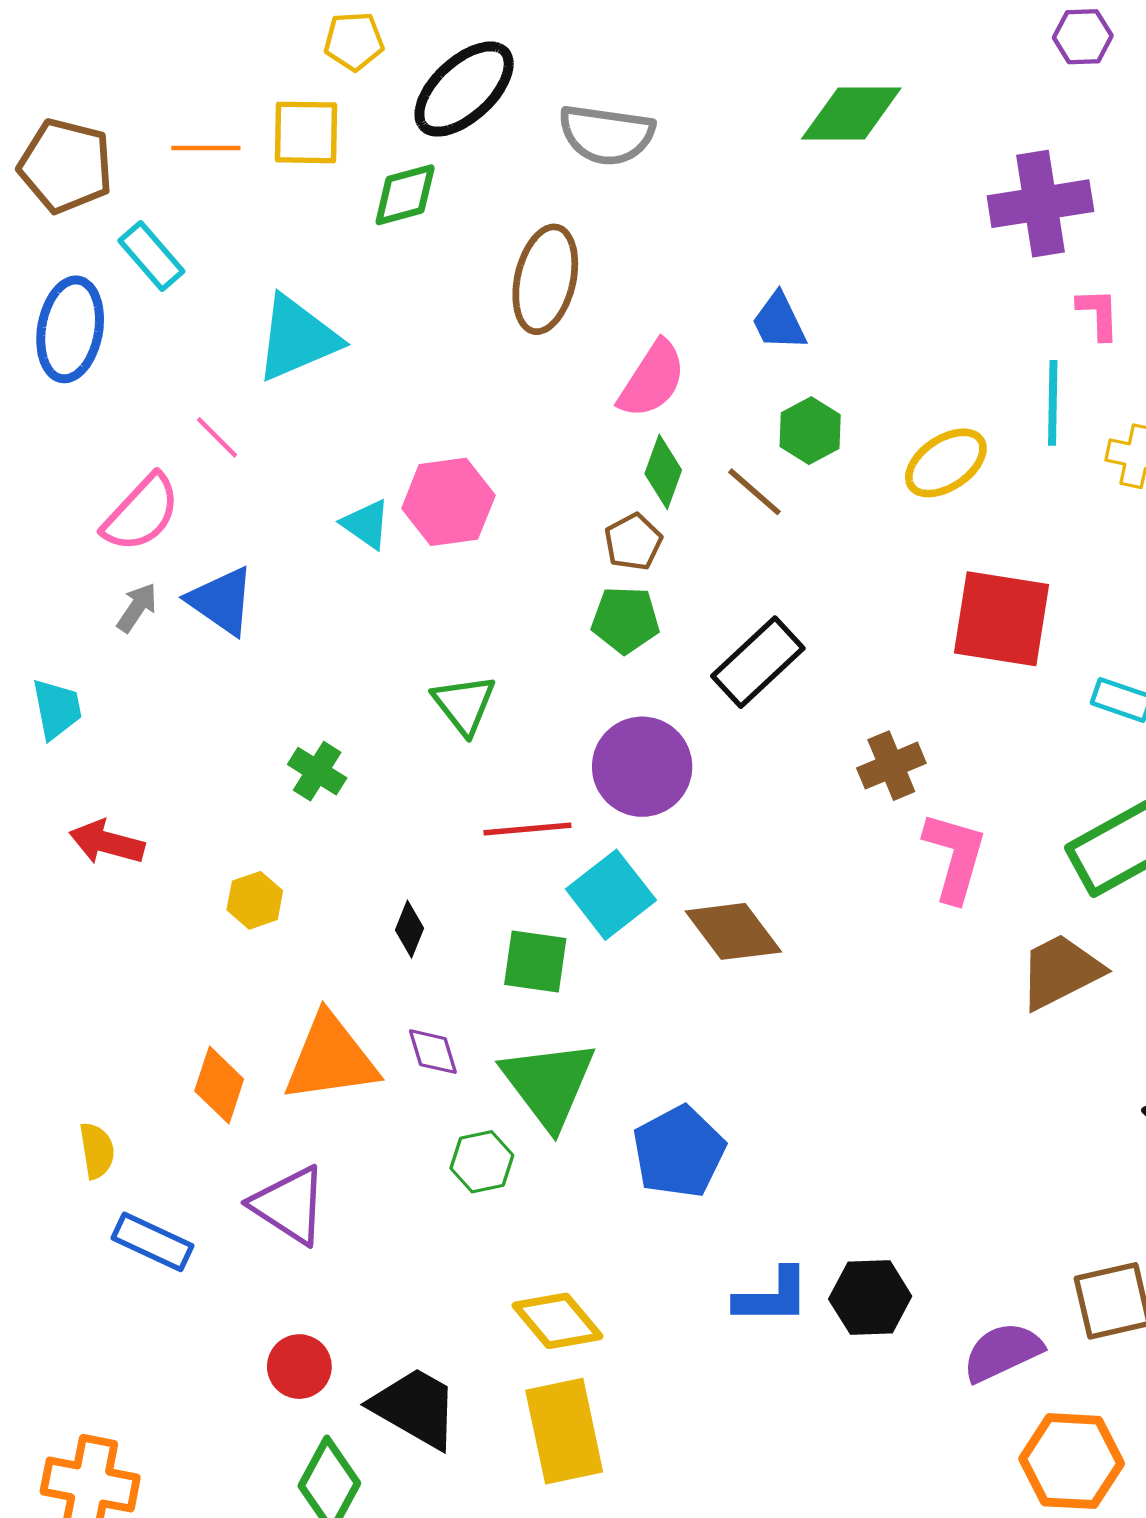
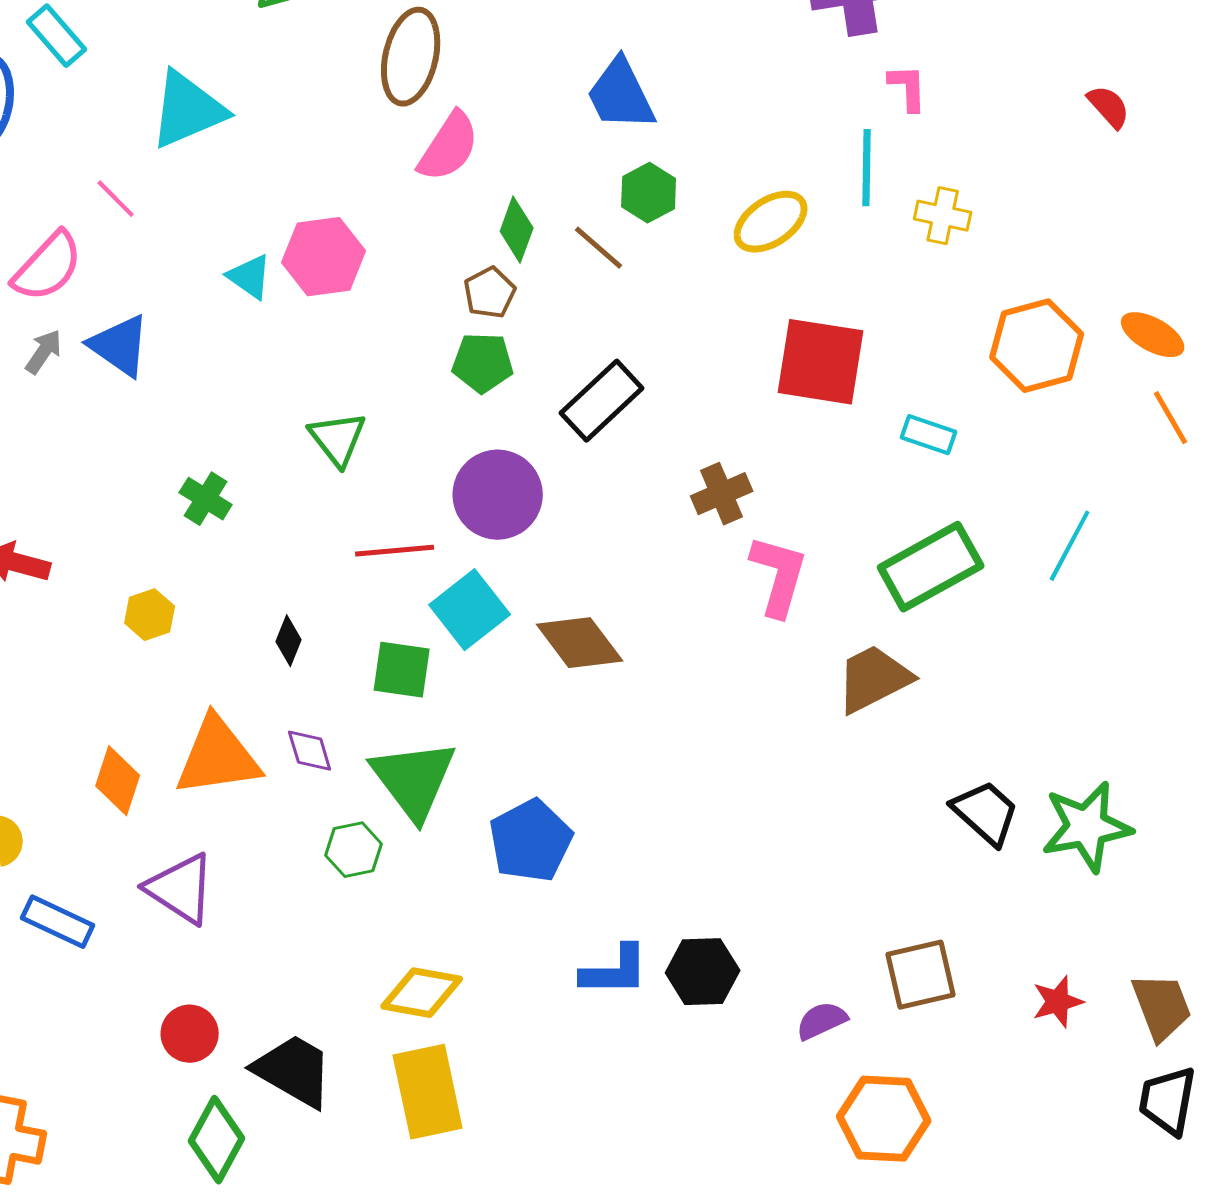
blue trapezoid: (779, 322) -> (621, 95), size x1.4
pink semicircle: (652, 379) -> (449, 147), moved
yellow diamond: (558, 1321) -> (422, 993), turned -40
purple semicircle: (1003, 1352) -> (822, 1021), size x0.7

